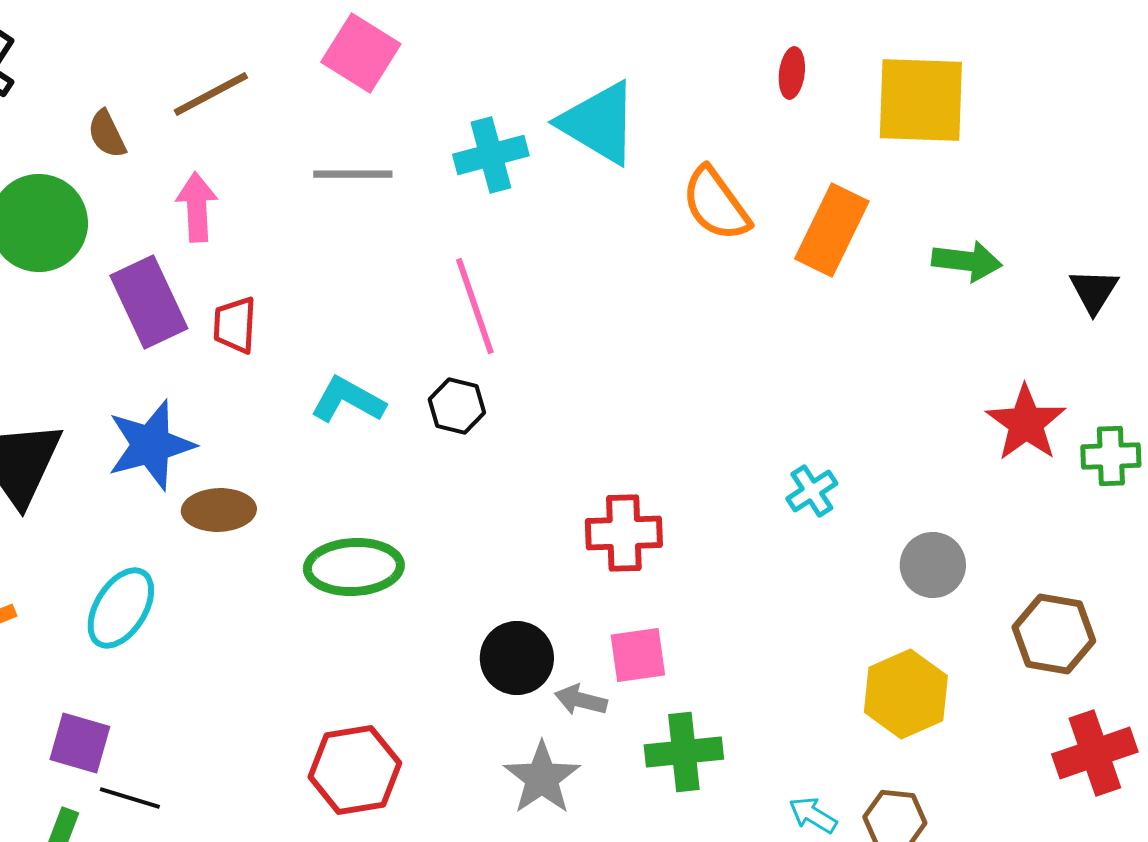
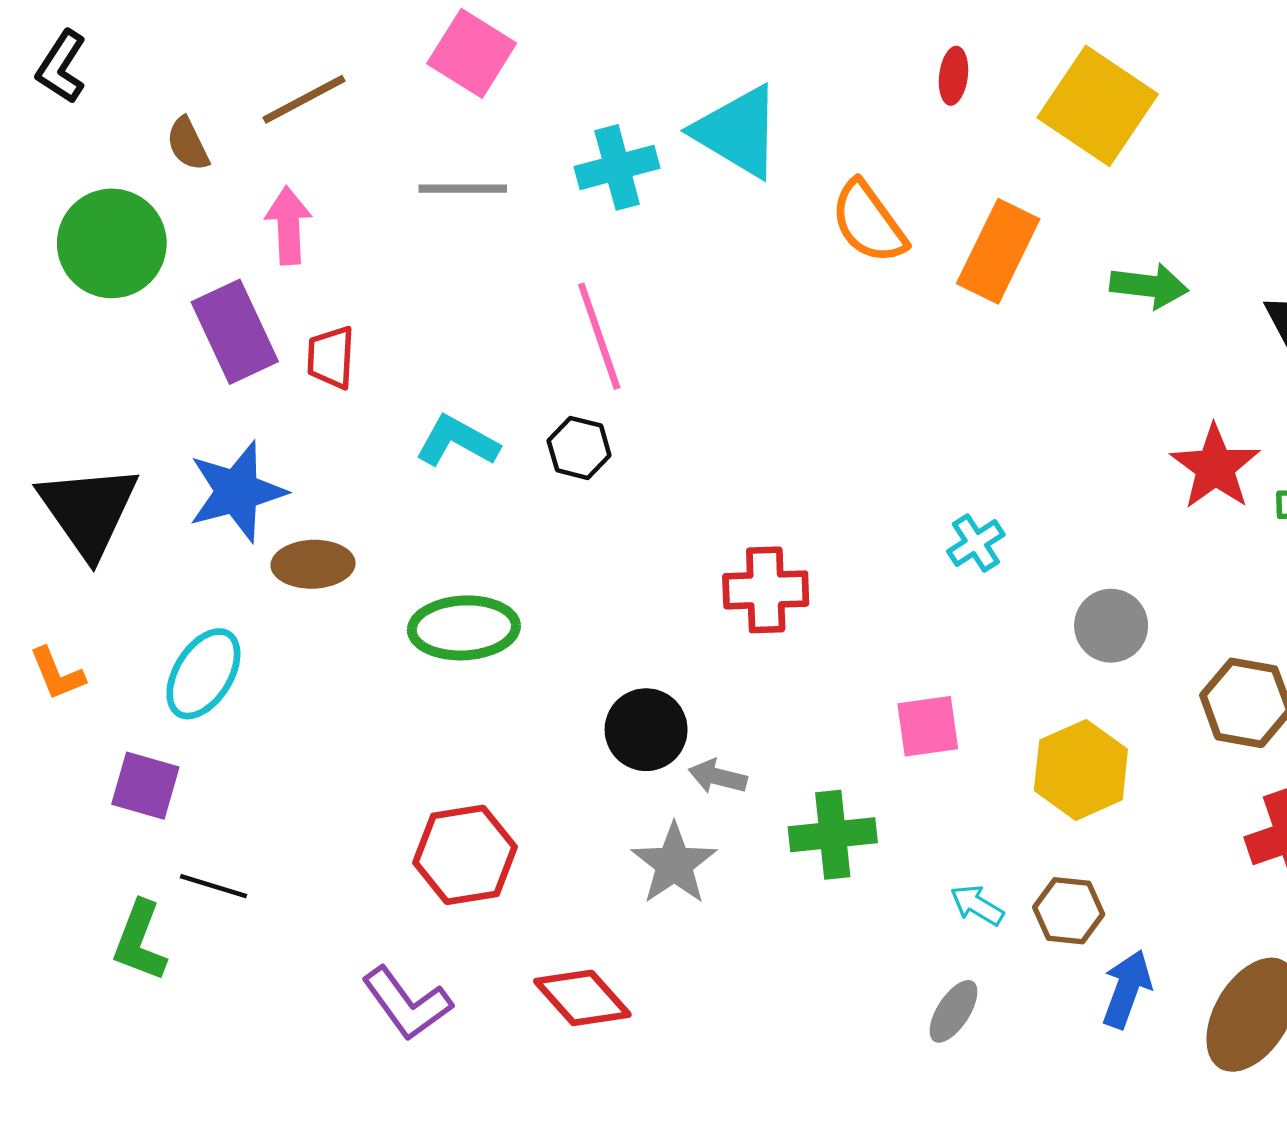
yellow square: (921, 100) -> (1098, 106), turned 32
pink square: (638, 655) -> (928, 726), moved
purple square: (80, 743) -> (145, 786), moved

